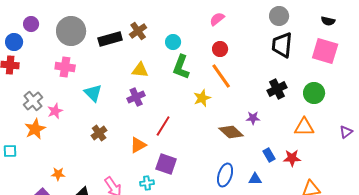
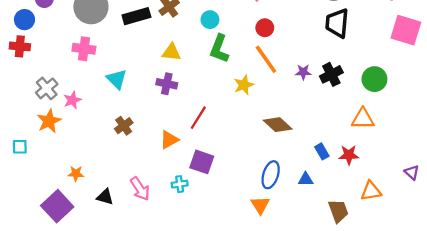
pink square: (325, 51) -> (406, 30), moved
purple cross: (136, 97) -> (167, 84), turned 36
purple star: (253, 118) -> (303, 72), moved
purple triangle: (346, 132) -> (412, 172), moved, turned -40

